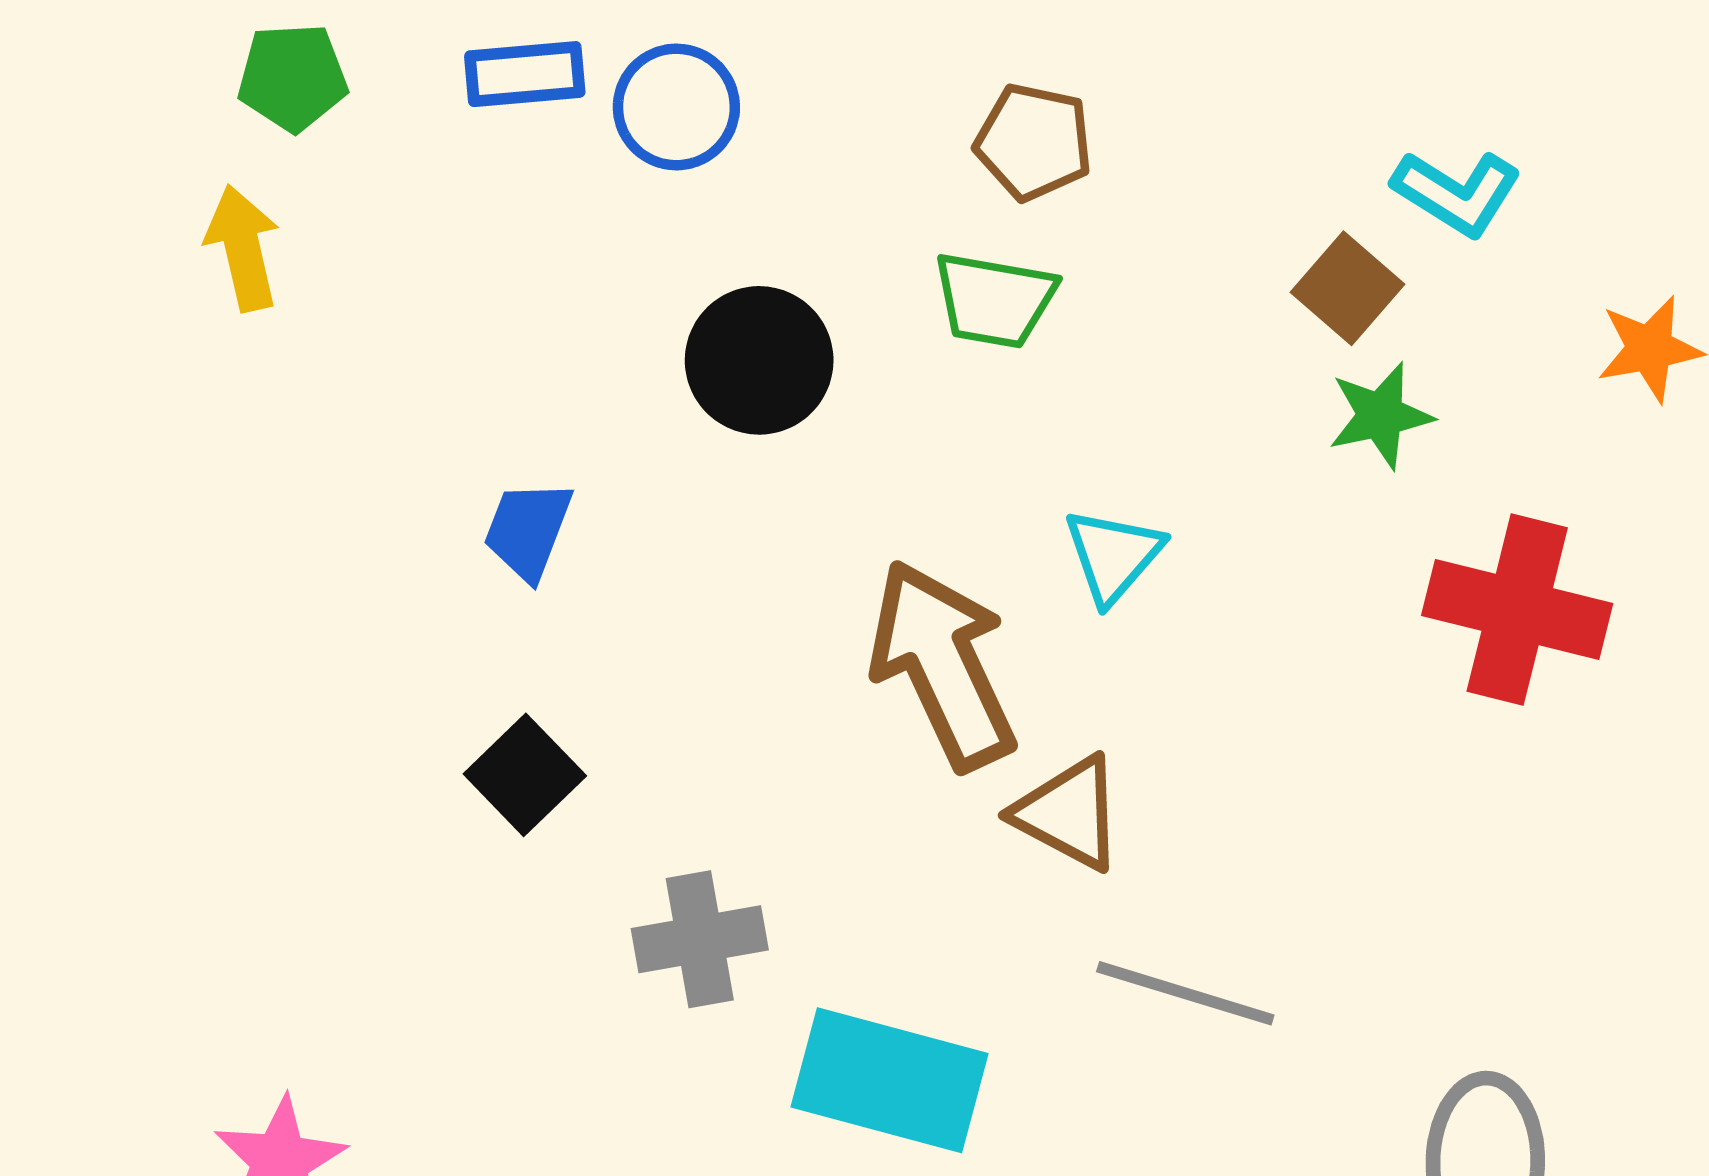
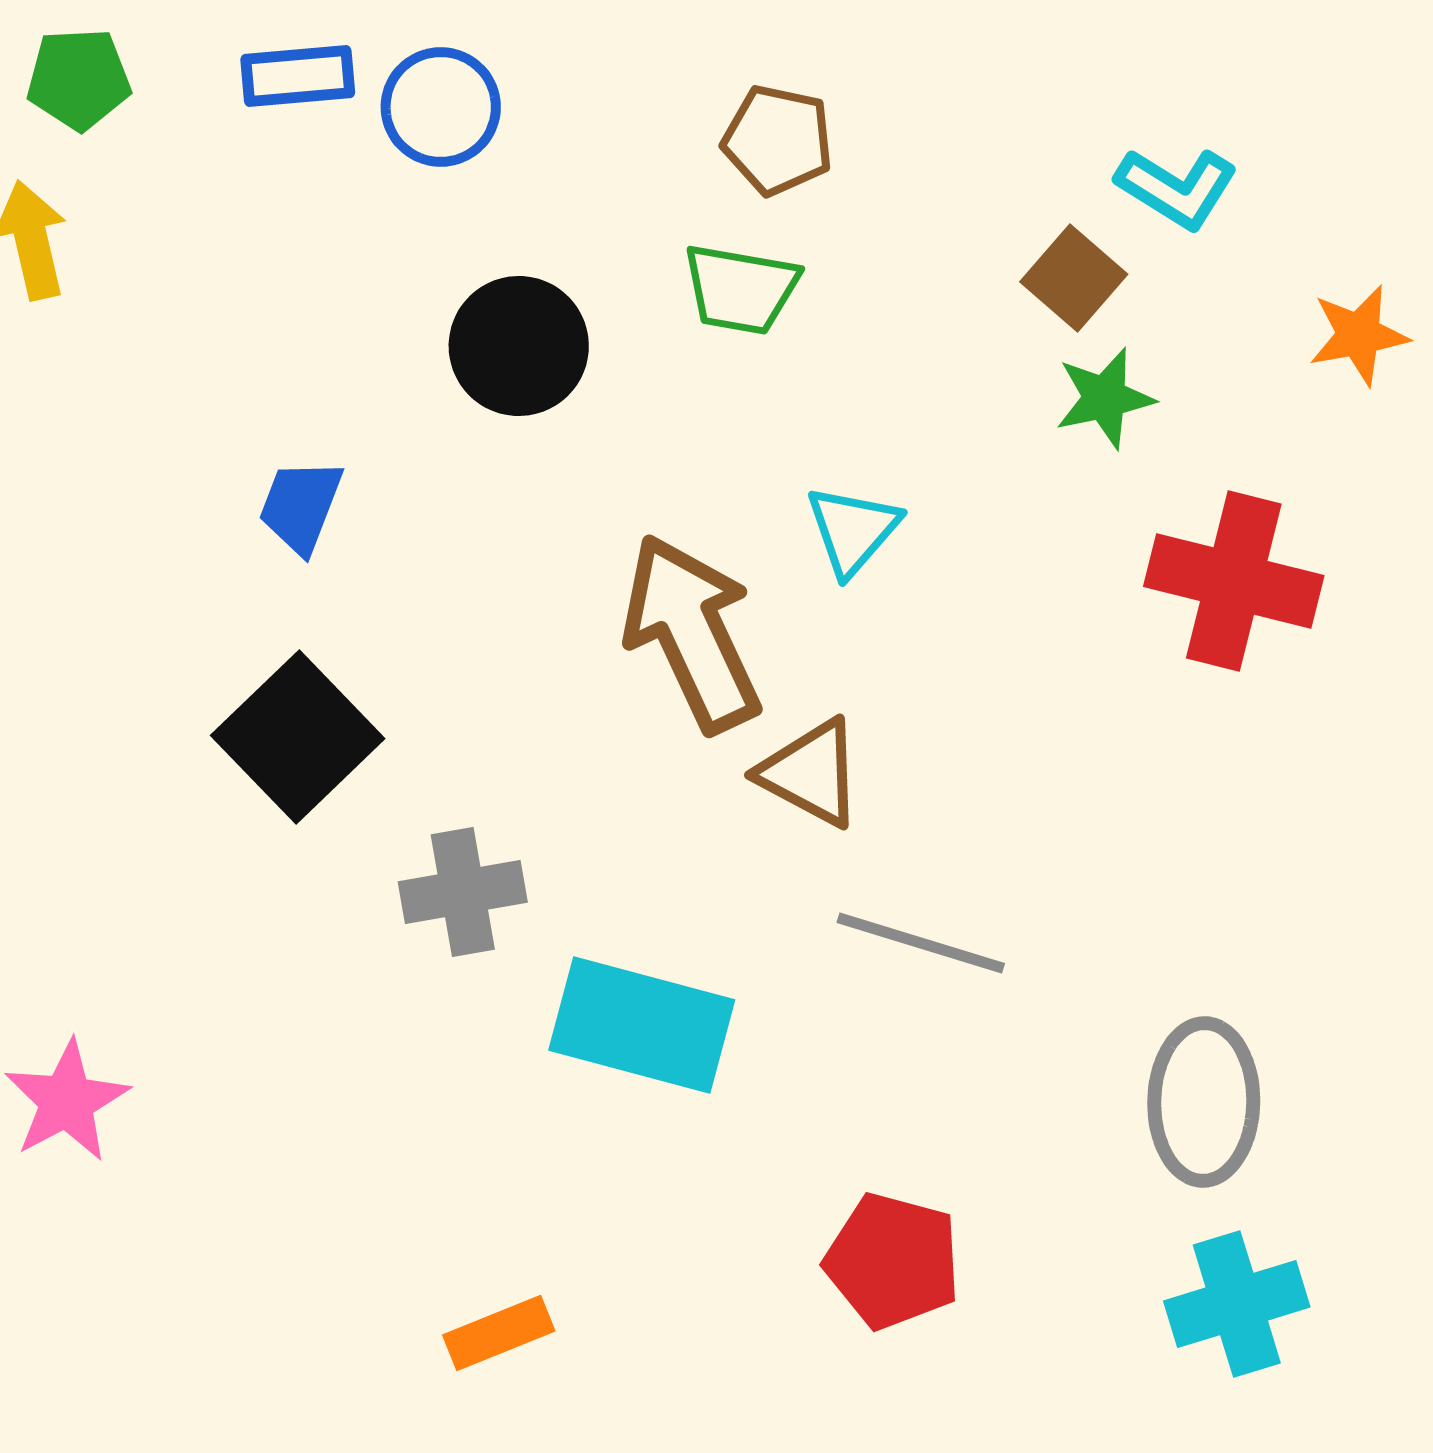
black square: (525, 775) -> (298, 737), size x1.5

